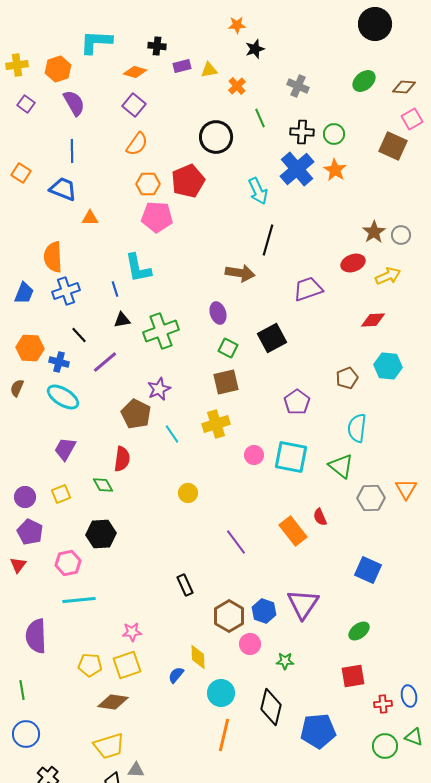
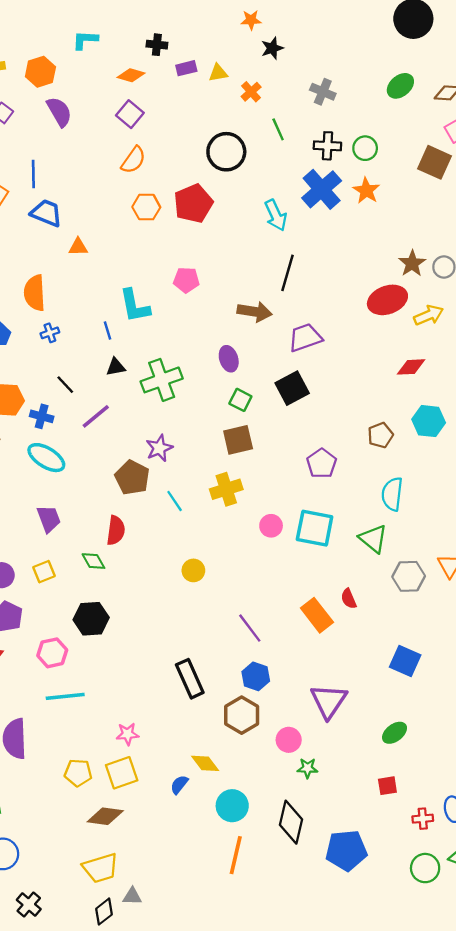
cyan L-shape: (96, 42) -> (85, 40), size x0.7
blue line: (72, 151) -> (33, 174), moved
pink pentagon: (157, 217) -> (186, 280), moved, size x0.7
red ellipse: (353, 263) -> (387, 300), size x1.4
purple trapezoid: (308, 289) -> (305, 338), moved
blue cross: (66, 291) -> (50, 333), size x0.6
purple trapezoid: (65, 449) -> (49, 519), turned 130
black rectangle: (185, 585) -> (190, 679), size x1.5
blue hexagon: (264, 611) -> (256, 676), moved
pink circle: (250, 644) -> (289, 740), moved
yellow diamond: (198, 657) -> (205, 763), turned -35
red square: (353, 676) -> (387, 786), size x0.7

